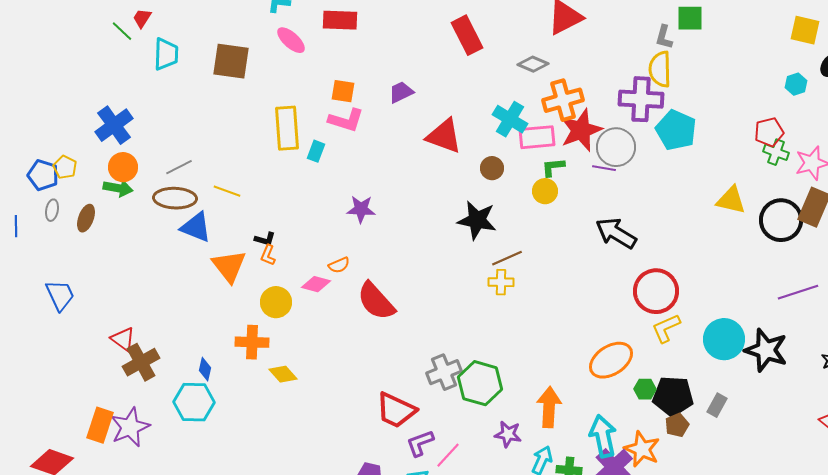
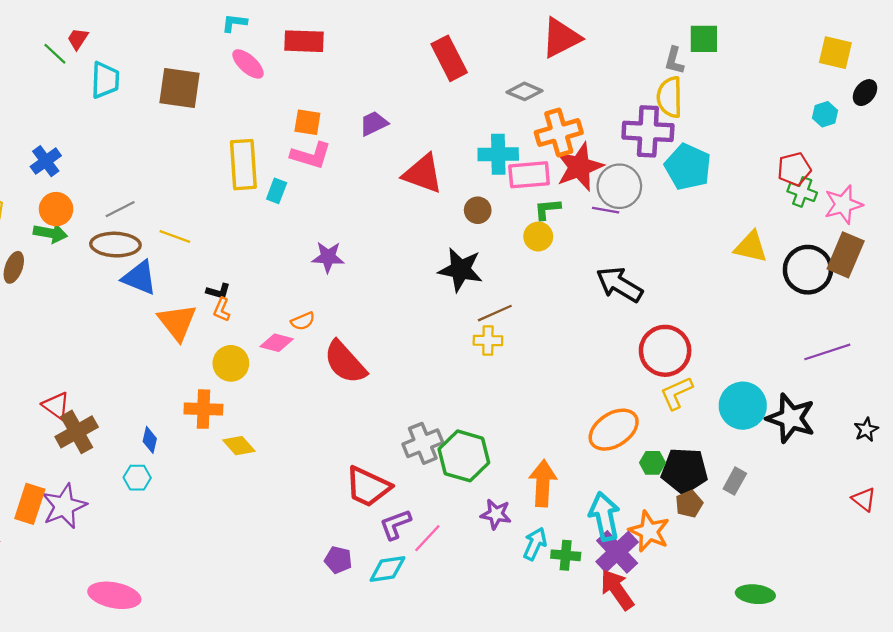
cyan cross: (510, 119) -> (498, 154), turned -32
blue cross: (114, 125) -> (46, 161), size x0.7
cyan hexagon: (194, 402) -> (137, 478), size x0.6

